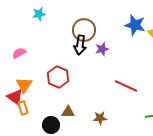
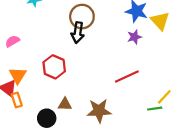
purple star: (102, 49) -> (134, 37), moved
red line: (126, 86) -> (127, 76), turned -50
brown star: (100, 118) -> (99, 111), size x1.6

